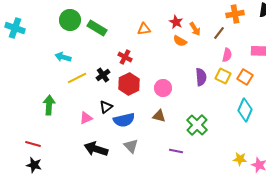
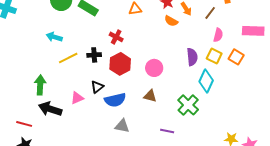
black cross: (103, 75) -> (94, 55), turned 32
cyan diamond: (245, 110) -> (206, 81), moved
gray triangle: (131, 146) -> (122, 126), turned -35
black arrow: (96, 149) -> (50, 109), moved

